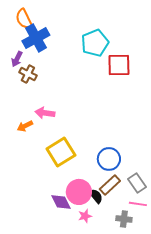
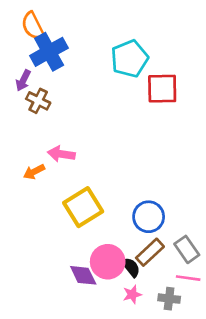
pink star: (85, 216) -> (132, 294), moved

